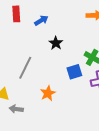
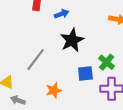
black star: (56, 43) -> (72, 40), size x1.6

